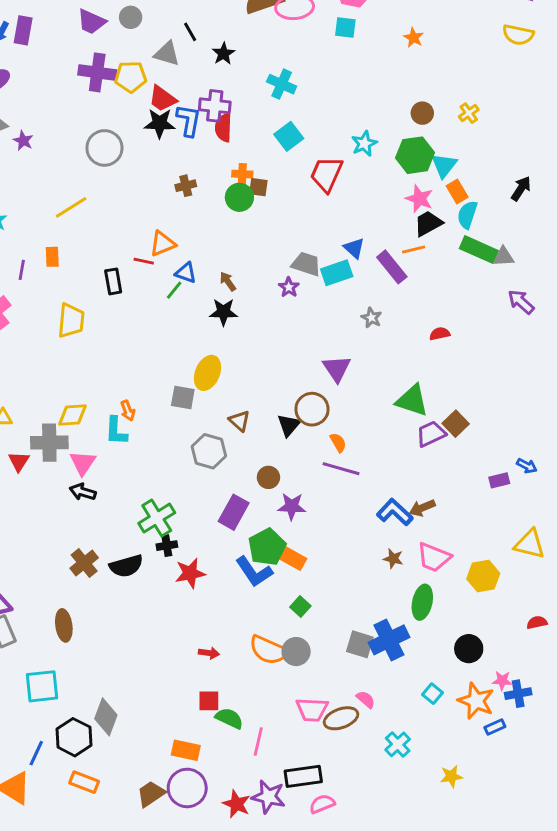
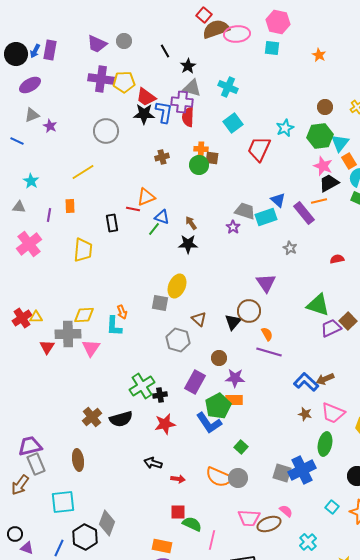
gray triangle: (167, 54) -> (192, 88), moved
black arrow: (83, 492) -> (153, 463), moved
black cross: (167, 546) -> (160, 395), moved
orange rectangle: (293, 559) -> (234, 400), moved, turned -30

